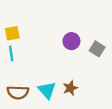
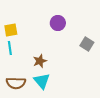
purple circle: (71, 41) -> (58, 23), moved
brown star: (70, 88) -> (40, 61), moved

